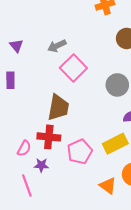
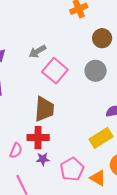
gray circle: (117, 85) -> (96, 71), moved
pink pentagon: (80, 152) -> (72, 169), moved
purple star: (41, 165) -> (43, 159), moved

